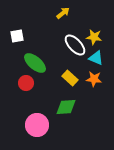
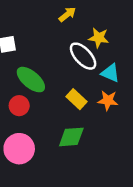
yellow star: (94, 37) -> (99, 38), moved
pink circle: (37, 125) -> (19, 149), moved

